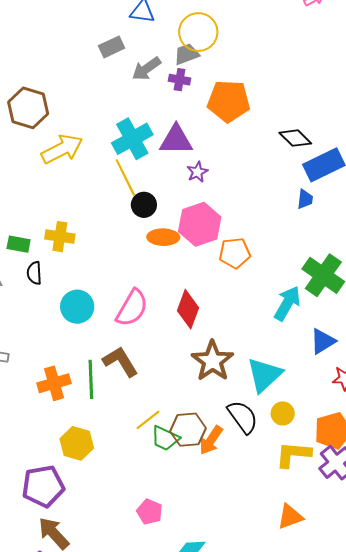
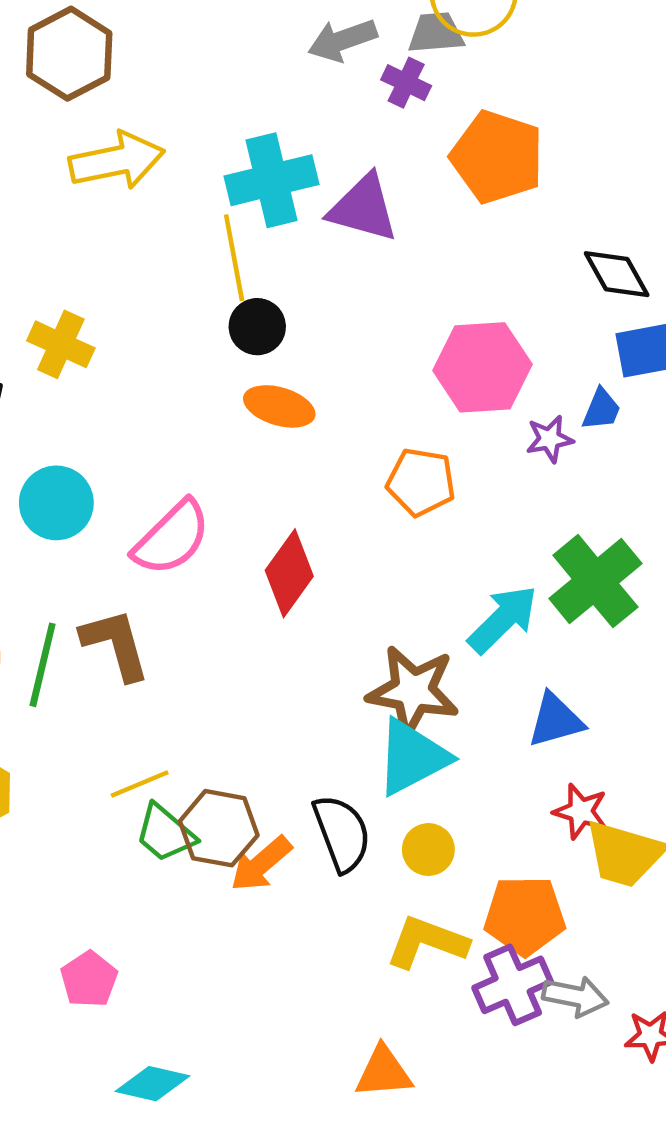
purple star: (197, 172) -> (550, 439), moved
pink hexagon: (200, 224) -> (482, 367), moved
brown star: (212, 361) -> (413, 691), moved, turned 30

